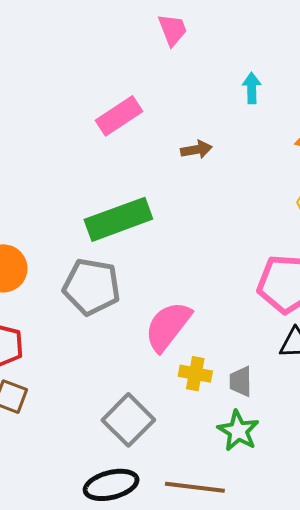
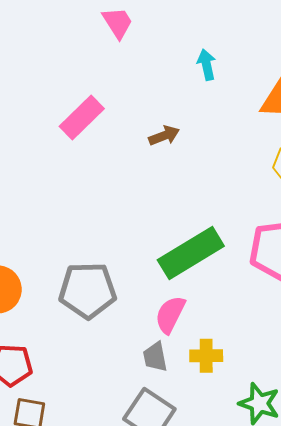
green rectangle: (118, 219) -> (191, 253), moved
pink semicircle: (168, 326) -> (170, 315), size x0.7
gray trapezoid: (241, 381) -> (155, 357), moved

